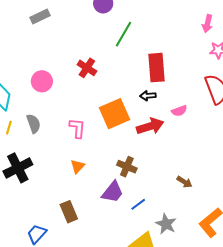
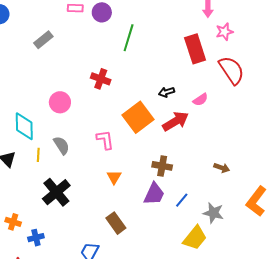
red rectangle: (157, 68) -> (195, 49), moved

